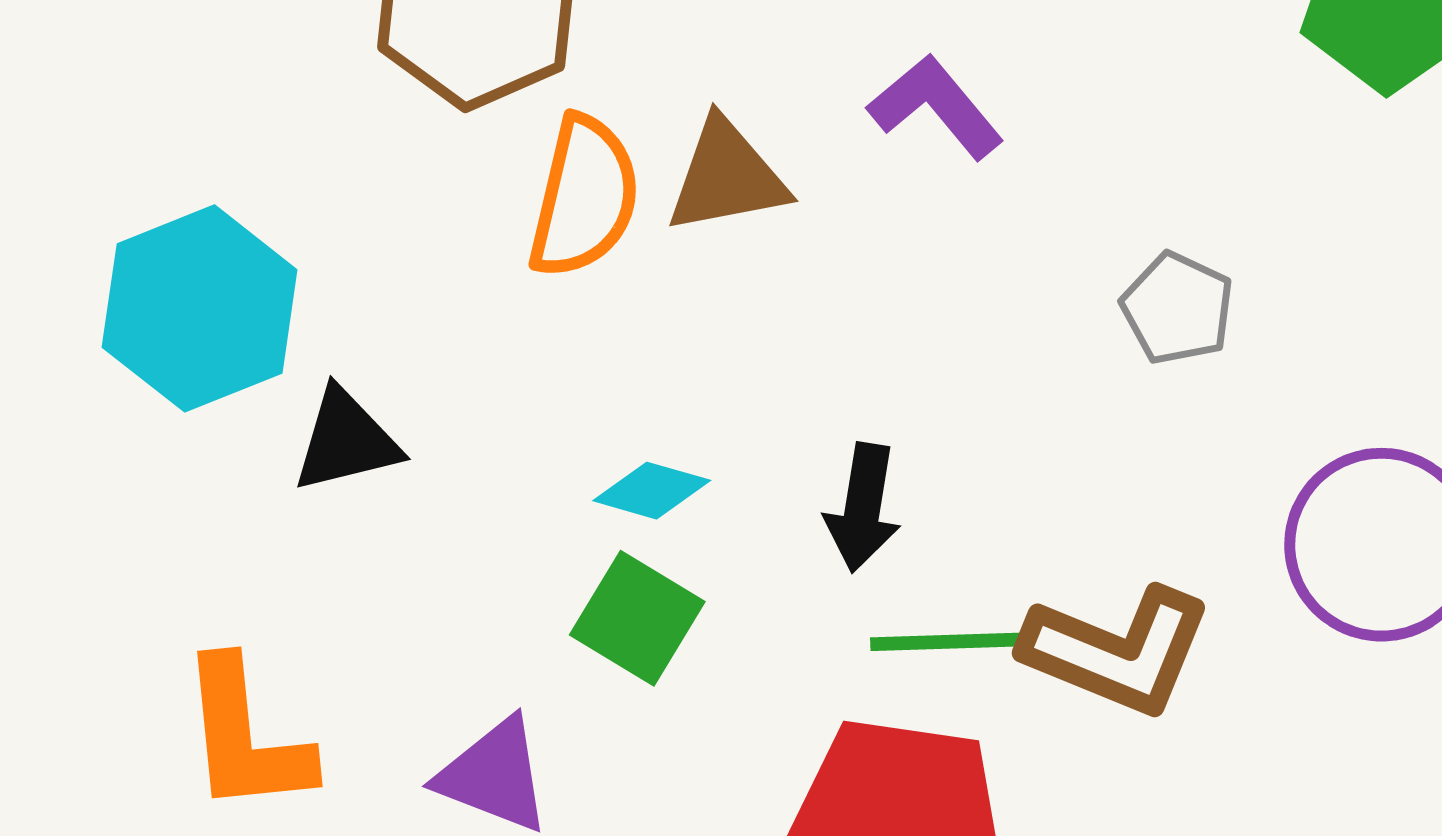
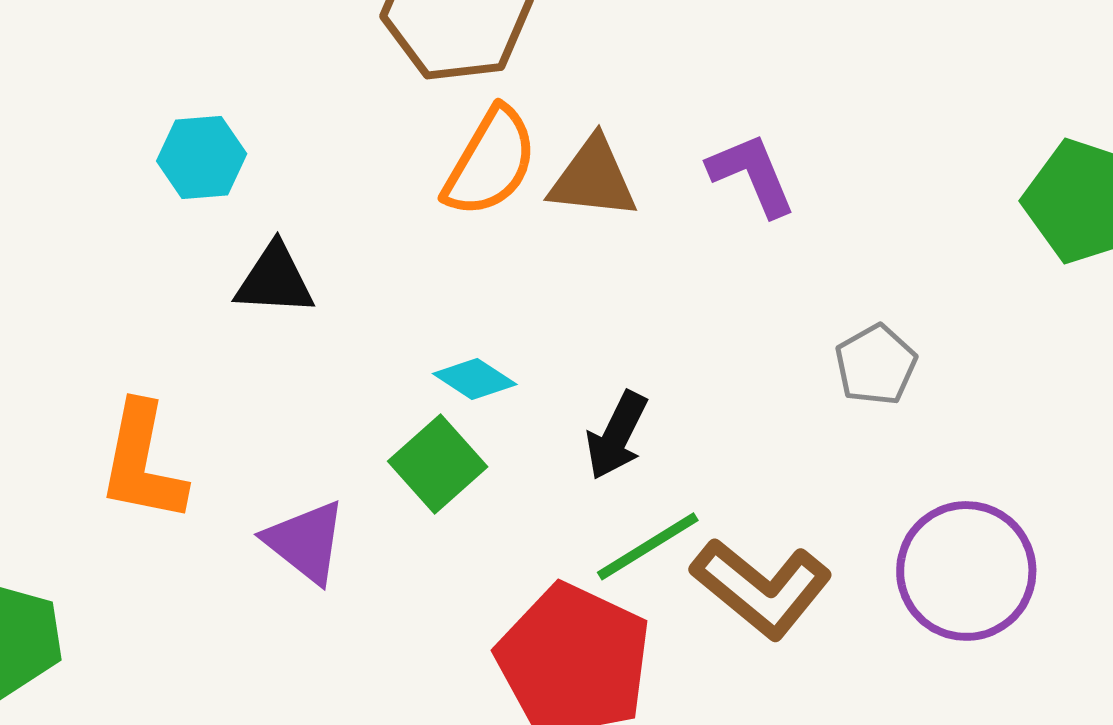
cyan hexagon: (200, 308) -> (202, 157), size x0.6
green line: (949, 642) -> (648, 546), turned -47

